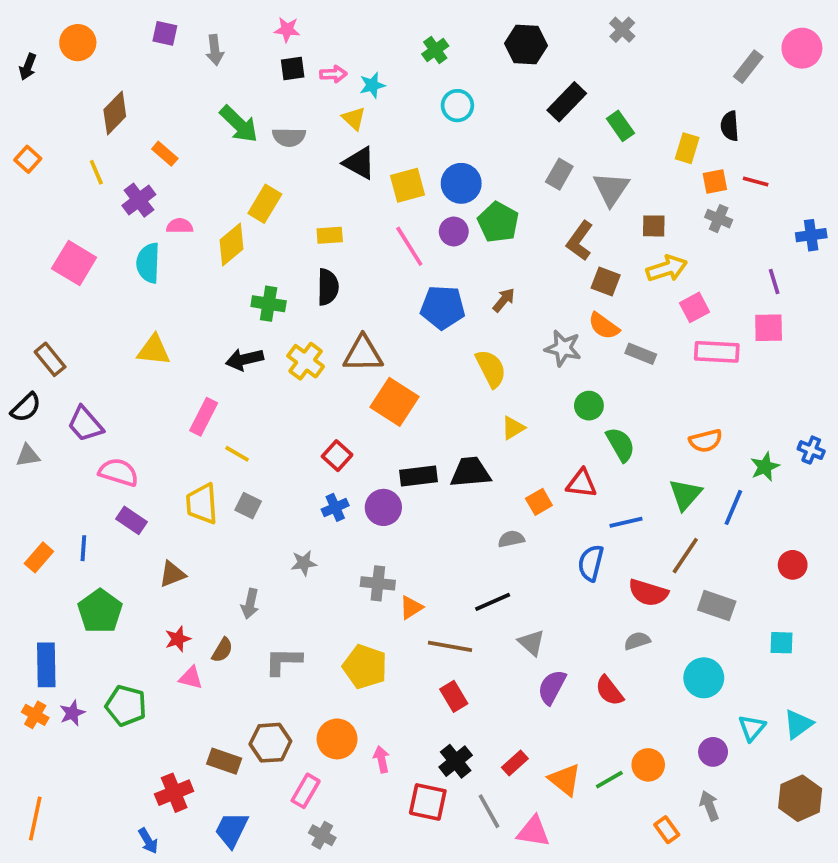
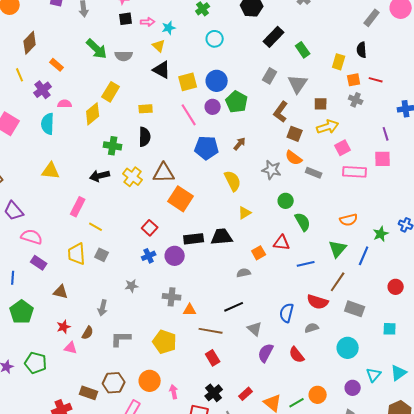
blue semicircle: (591, 563) -> (287, 313), moved
brown triangle: (172, 574) -> (61, 292), turned 35
orange triangle: (411, 607) -> (190, 310), turned 32

